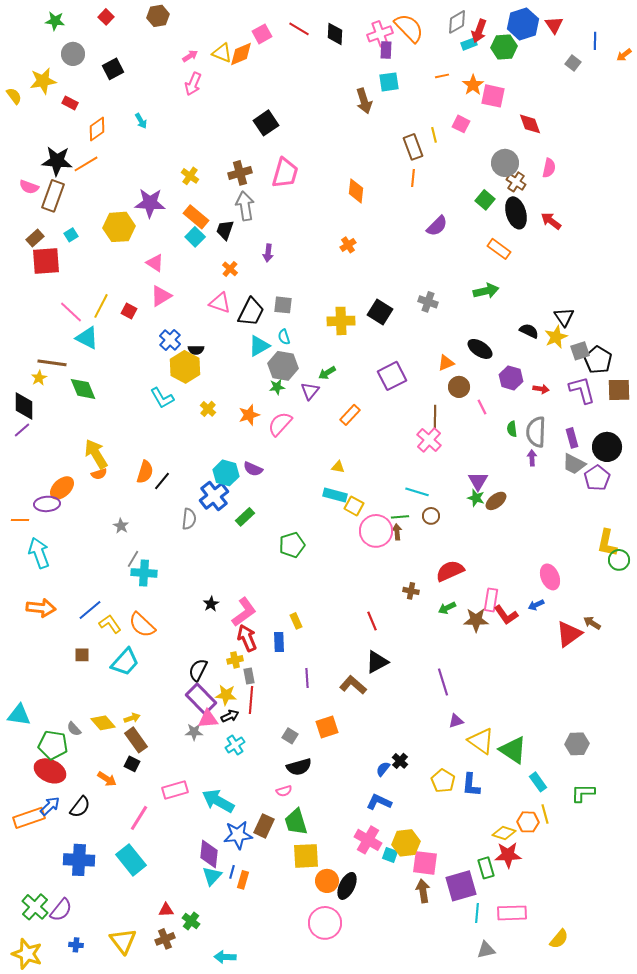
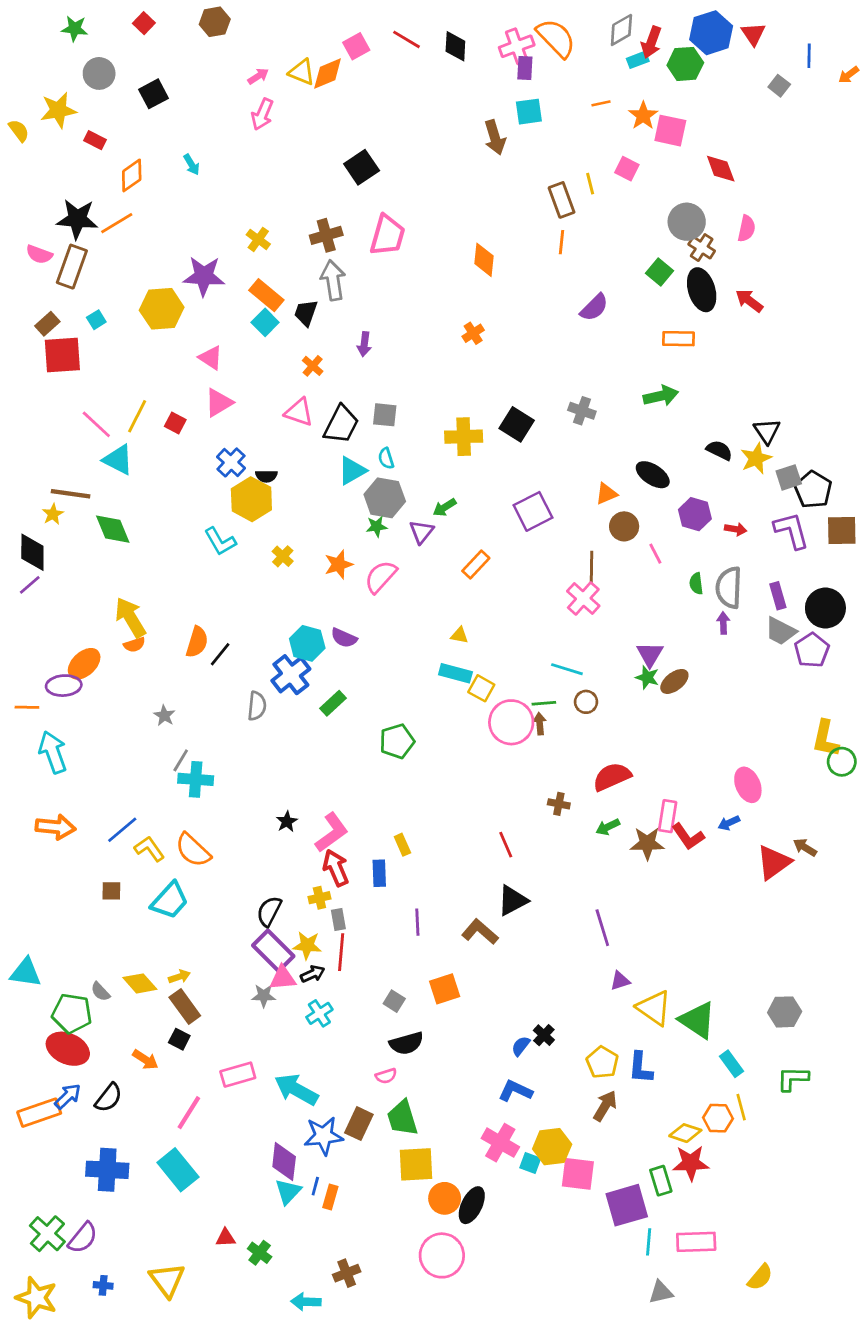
orange rectangle: (499, 249) -> (679, 339), turned -35
brown arrow: (423, 891) -> (605, 1106), moved, turned 40
brown cross: (165, 939) -> (347, 1273), moved

